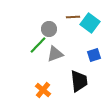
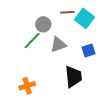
gray triangle: (55, 54) -> (58, 45), moved
orange cross: (43, 90) -> (27, 86), moved, turned 35

